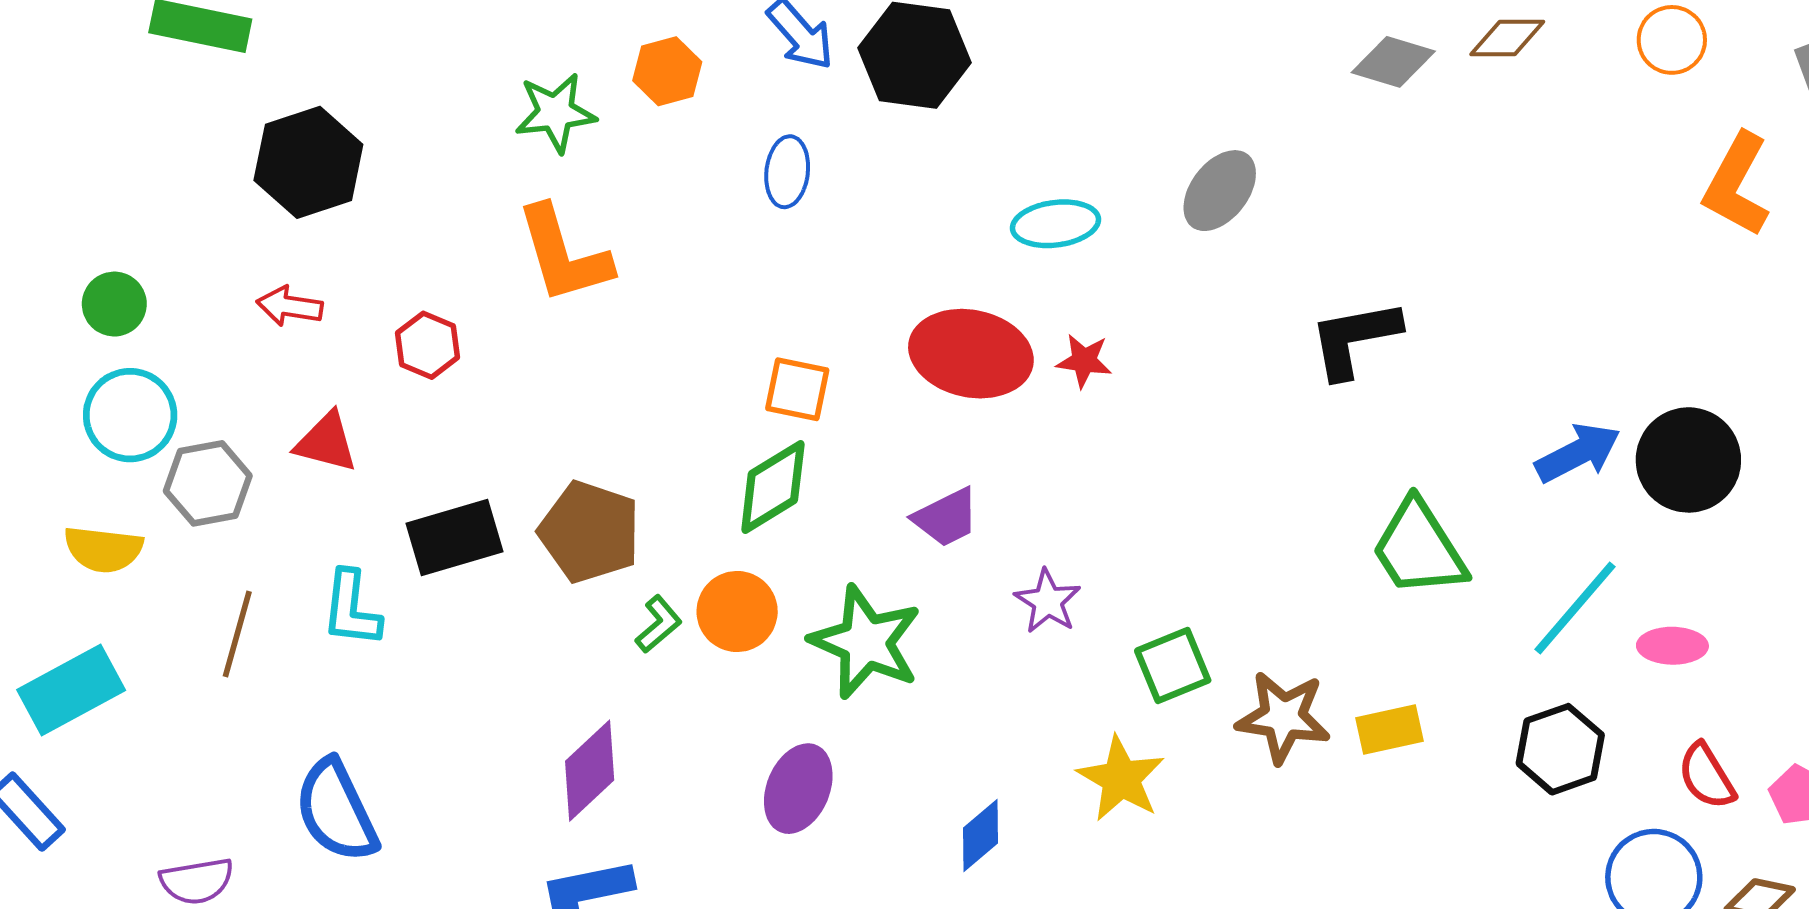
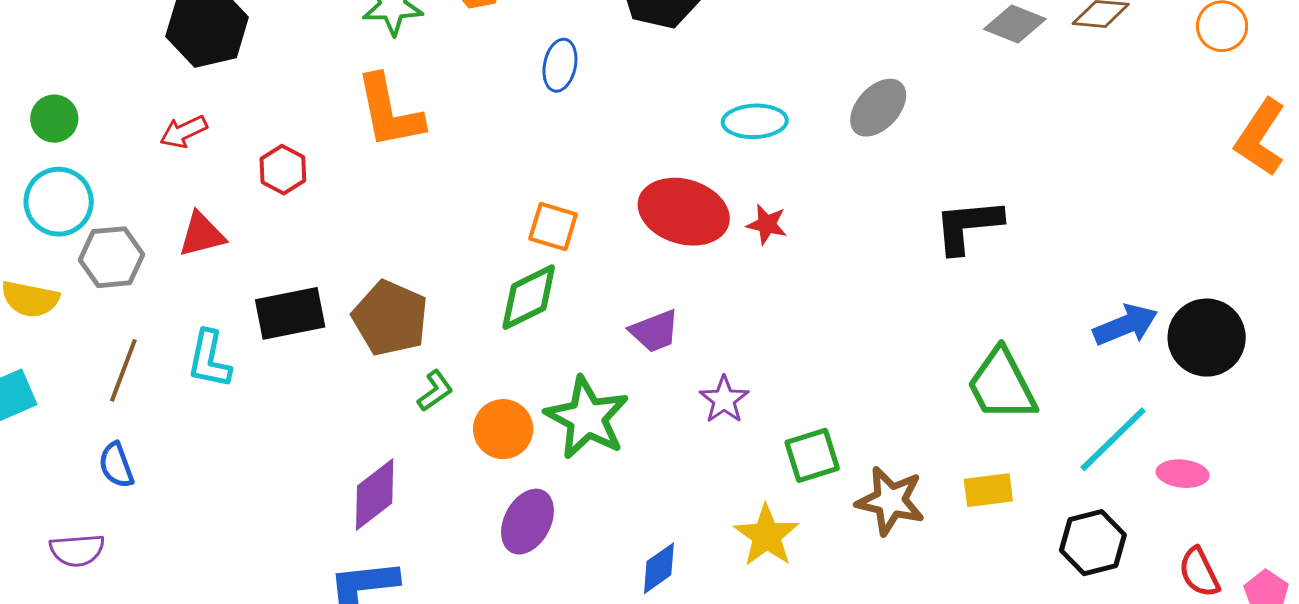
red arrow: (290, 306) -> (184, 132), turned -39
red triangle: (326, 442) -> (202, 235), turned -34
orange circle: (737, 612) -> (503, 429), moved
yellow rectangle: (1389, 730) -> (988, 490), moved
blue semicircle: (336, 811) -> (116, 465), moved, size x0.6

